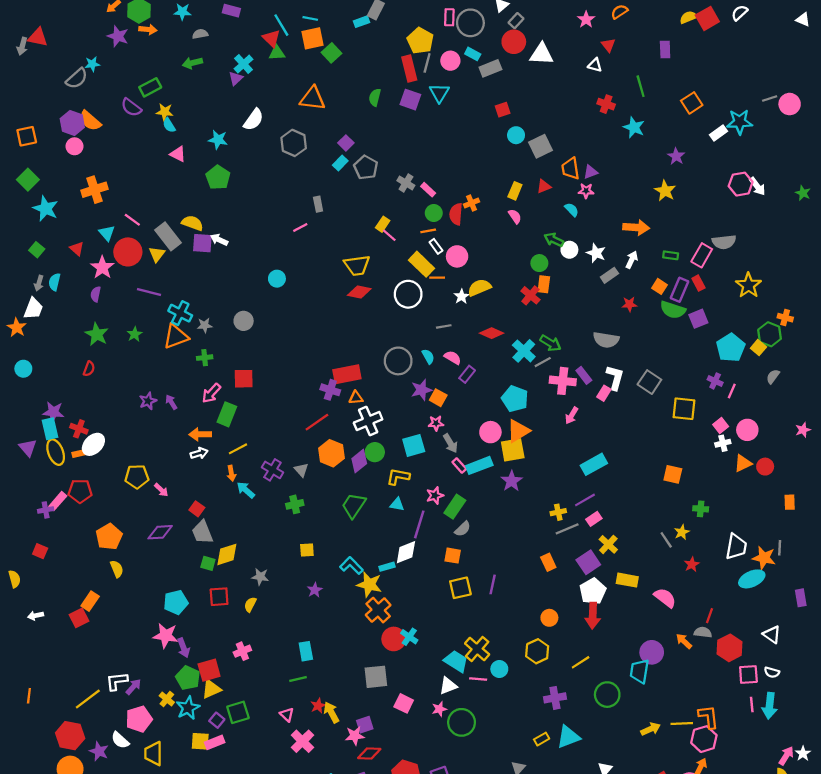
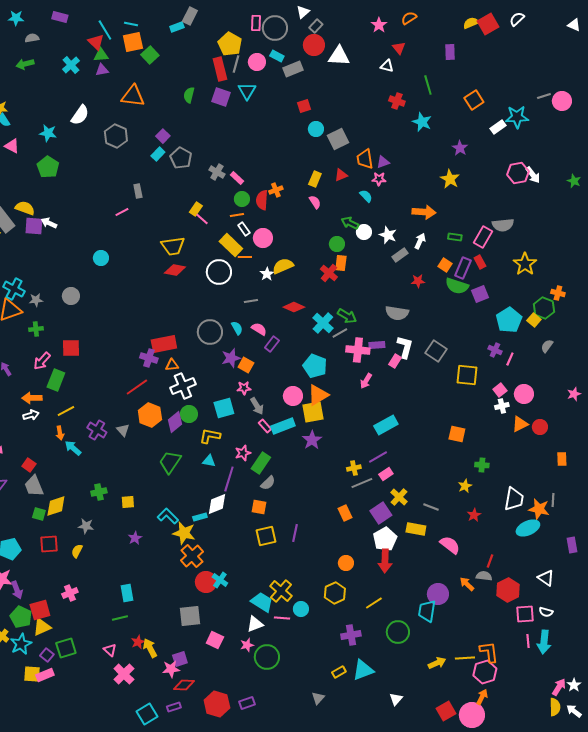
purple triangle: (236, 78) -> (102, 70), moved, turned 32
purple rectangle: (584, 375) -> (377, 345), turned -56
green cross: (295, 504) -> (99, 492), moved
gray line: (666, 540) -> (431, 507), moved, turned -35

